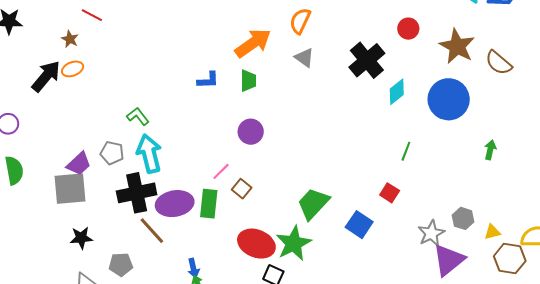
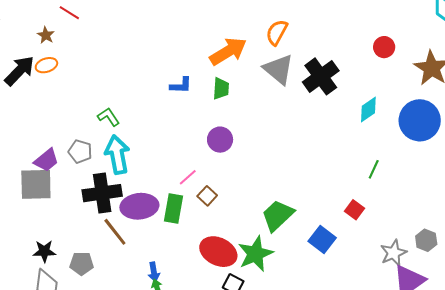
gray triangle: (304, 58) -> (279, 69), size x1.6
black cross: (367, 60) -> (321, 76), moved
black star: (81, 238) -> (44, 251), moved

